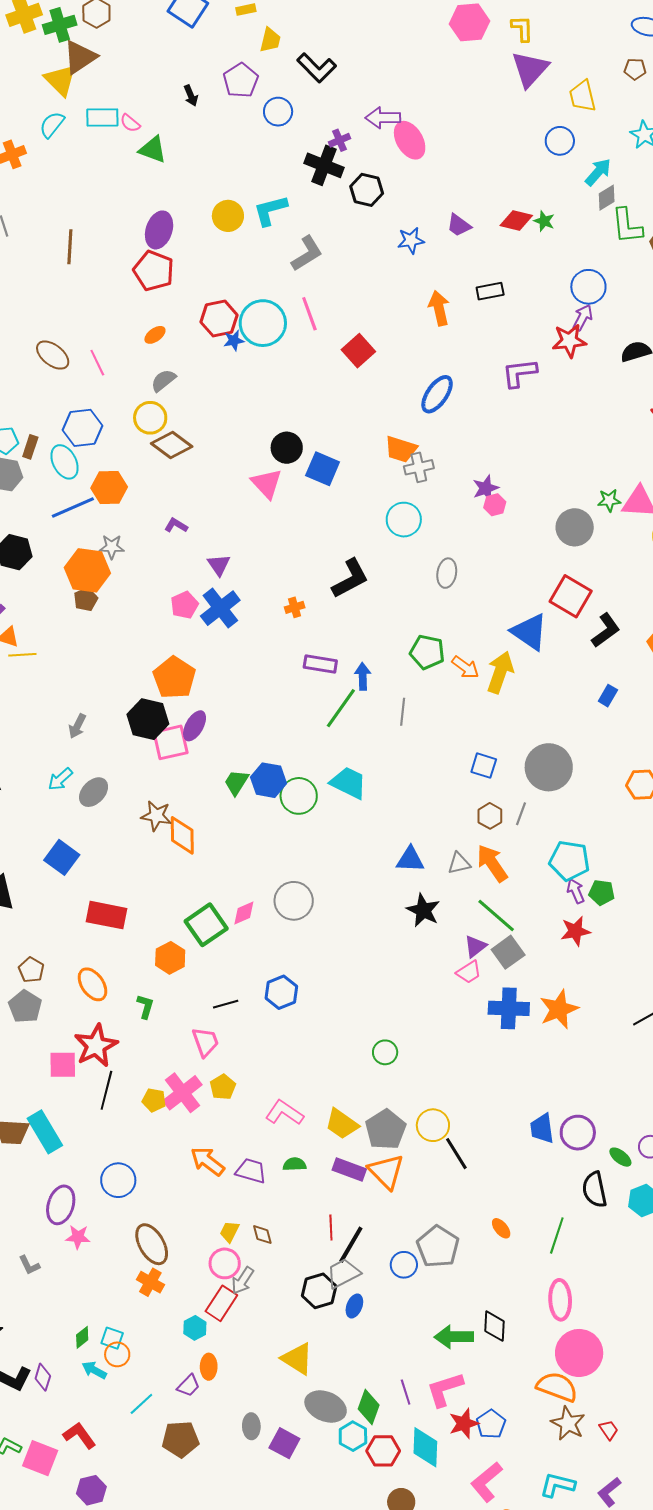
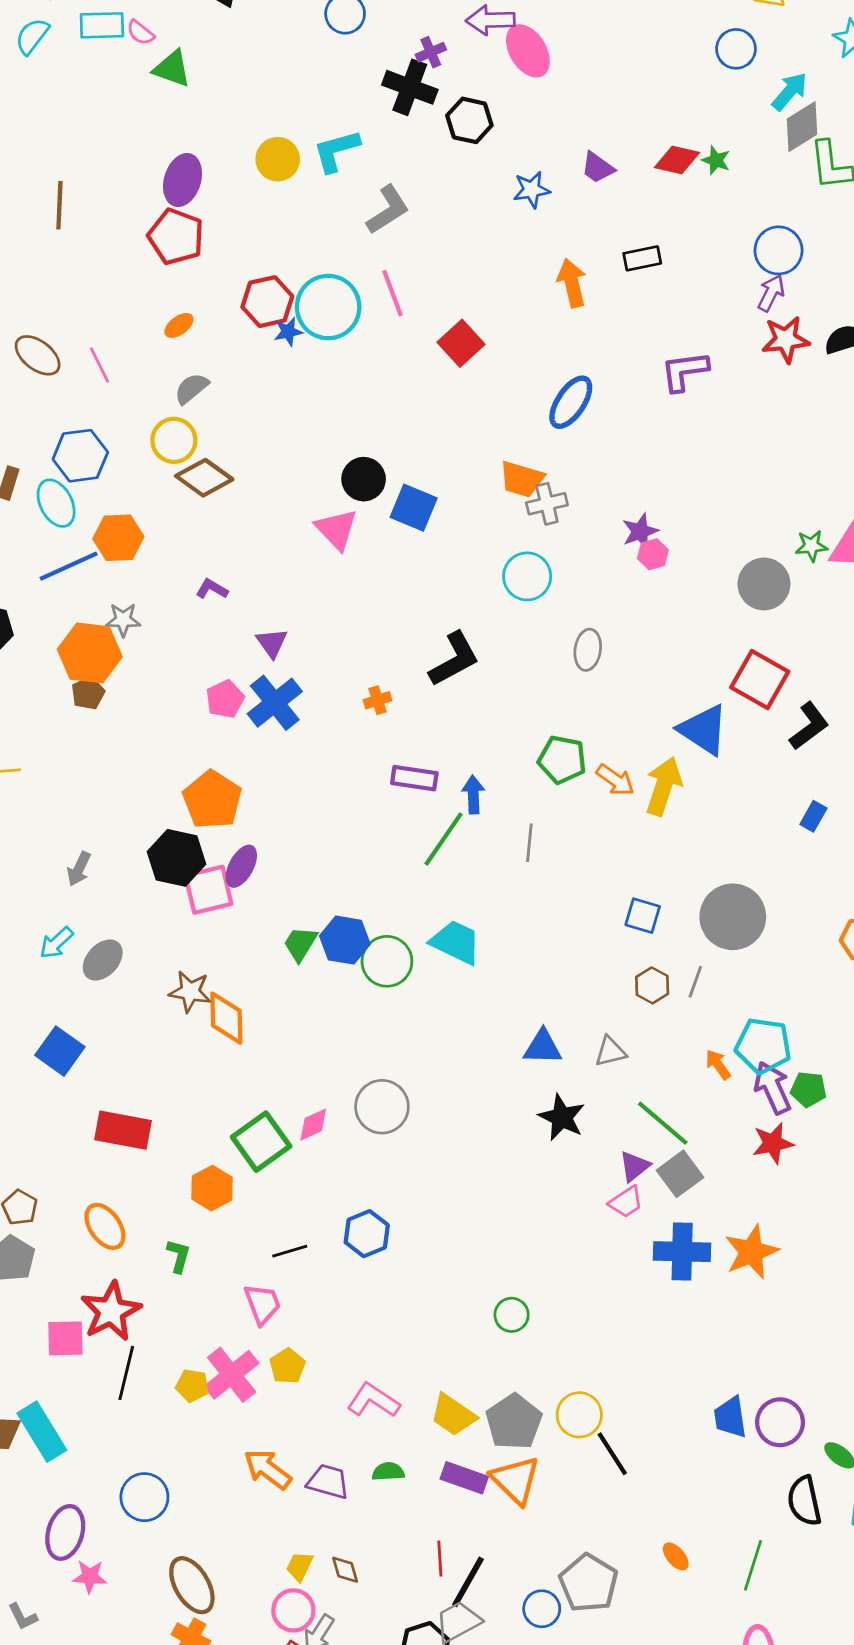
gray diamond: (607, 198) -> (802, 127), size x1.4
red star: (569, 341) -> (786, 339), moved
orange arrow: (492, 863) -> (718, 1065), moved, size x0.6
purple arrow: (576, 891) -> (772, 1088), size x1.5

